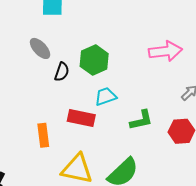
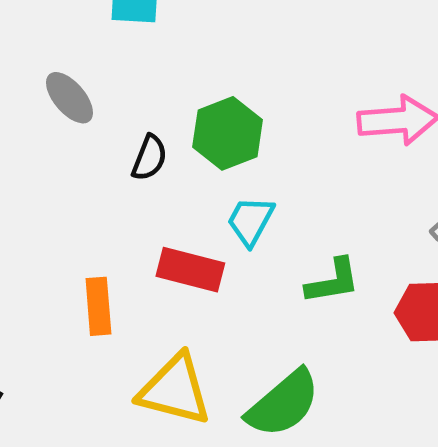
gray ellipse: (40, 48) -> (69, 98), moved
cyan trapezoid: (106, 96) -> (251, 221), turned -45

